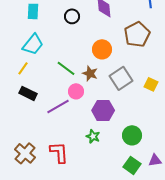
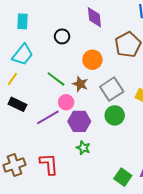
black circle: (72, 16) -> (62, 36), moved
purple hexagon: (103, 110) -> (79, 121), moved
green circle: (132, 135) -> (115, 115), moved
brown cross: (25, 153) -> (14, 165), turned 30

